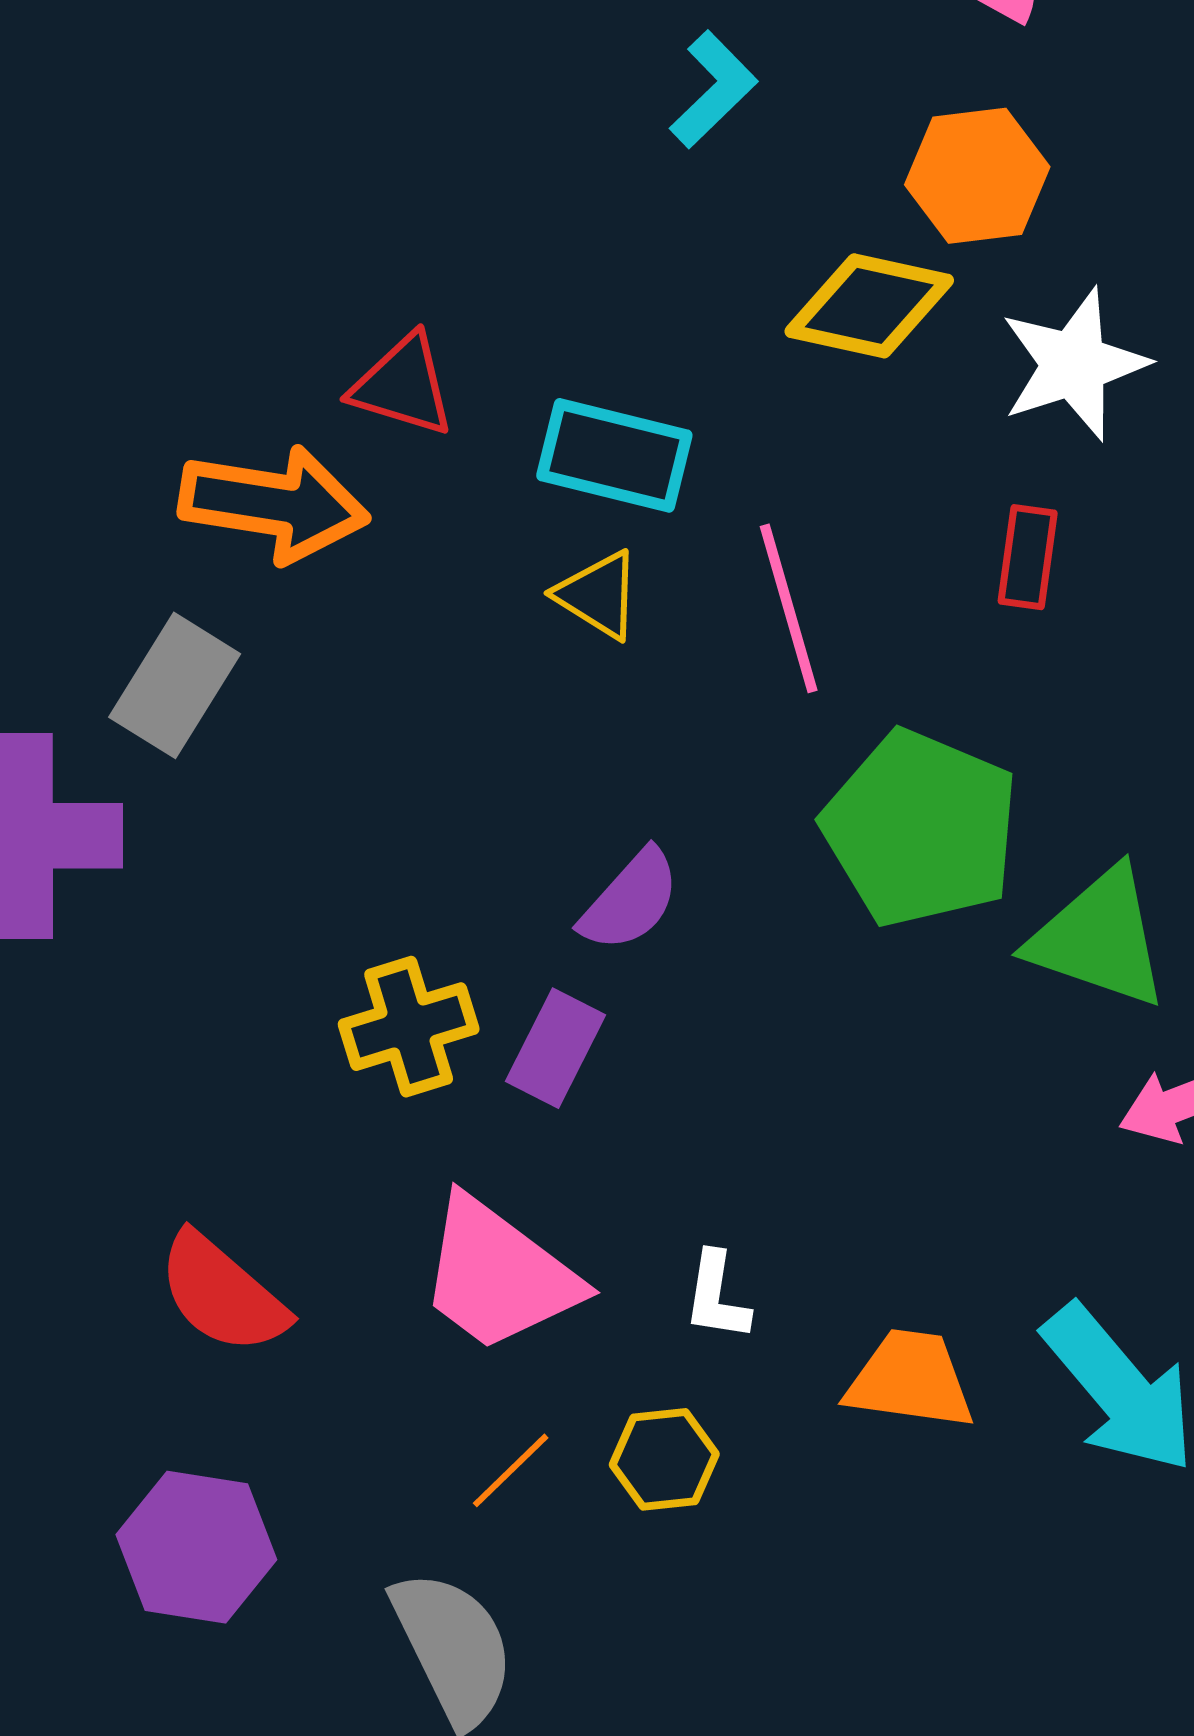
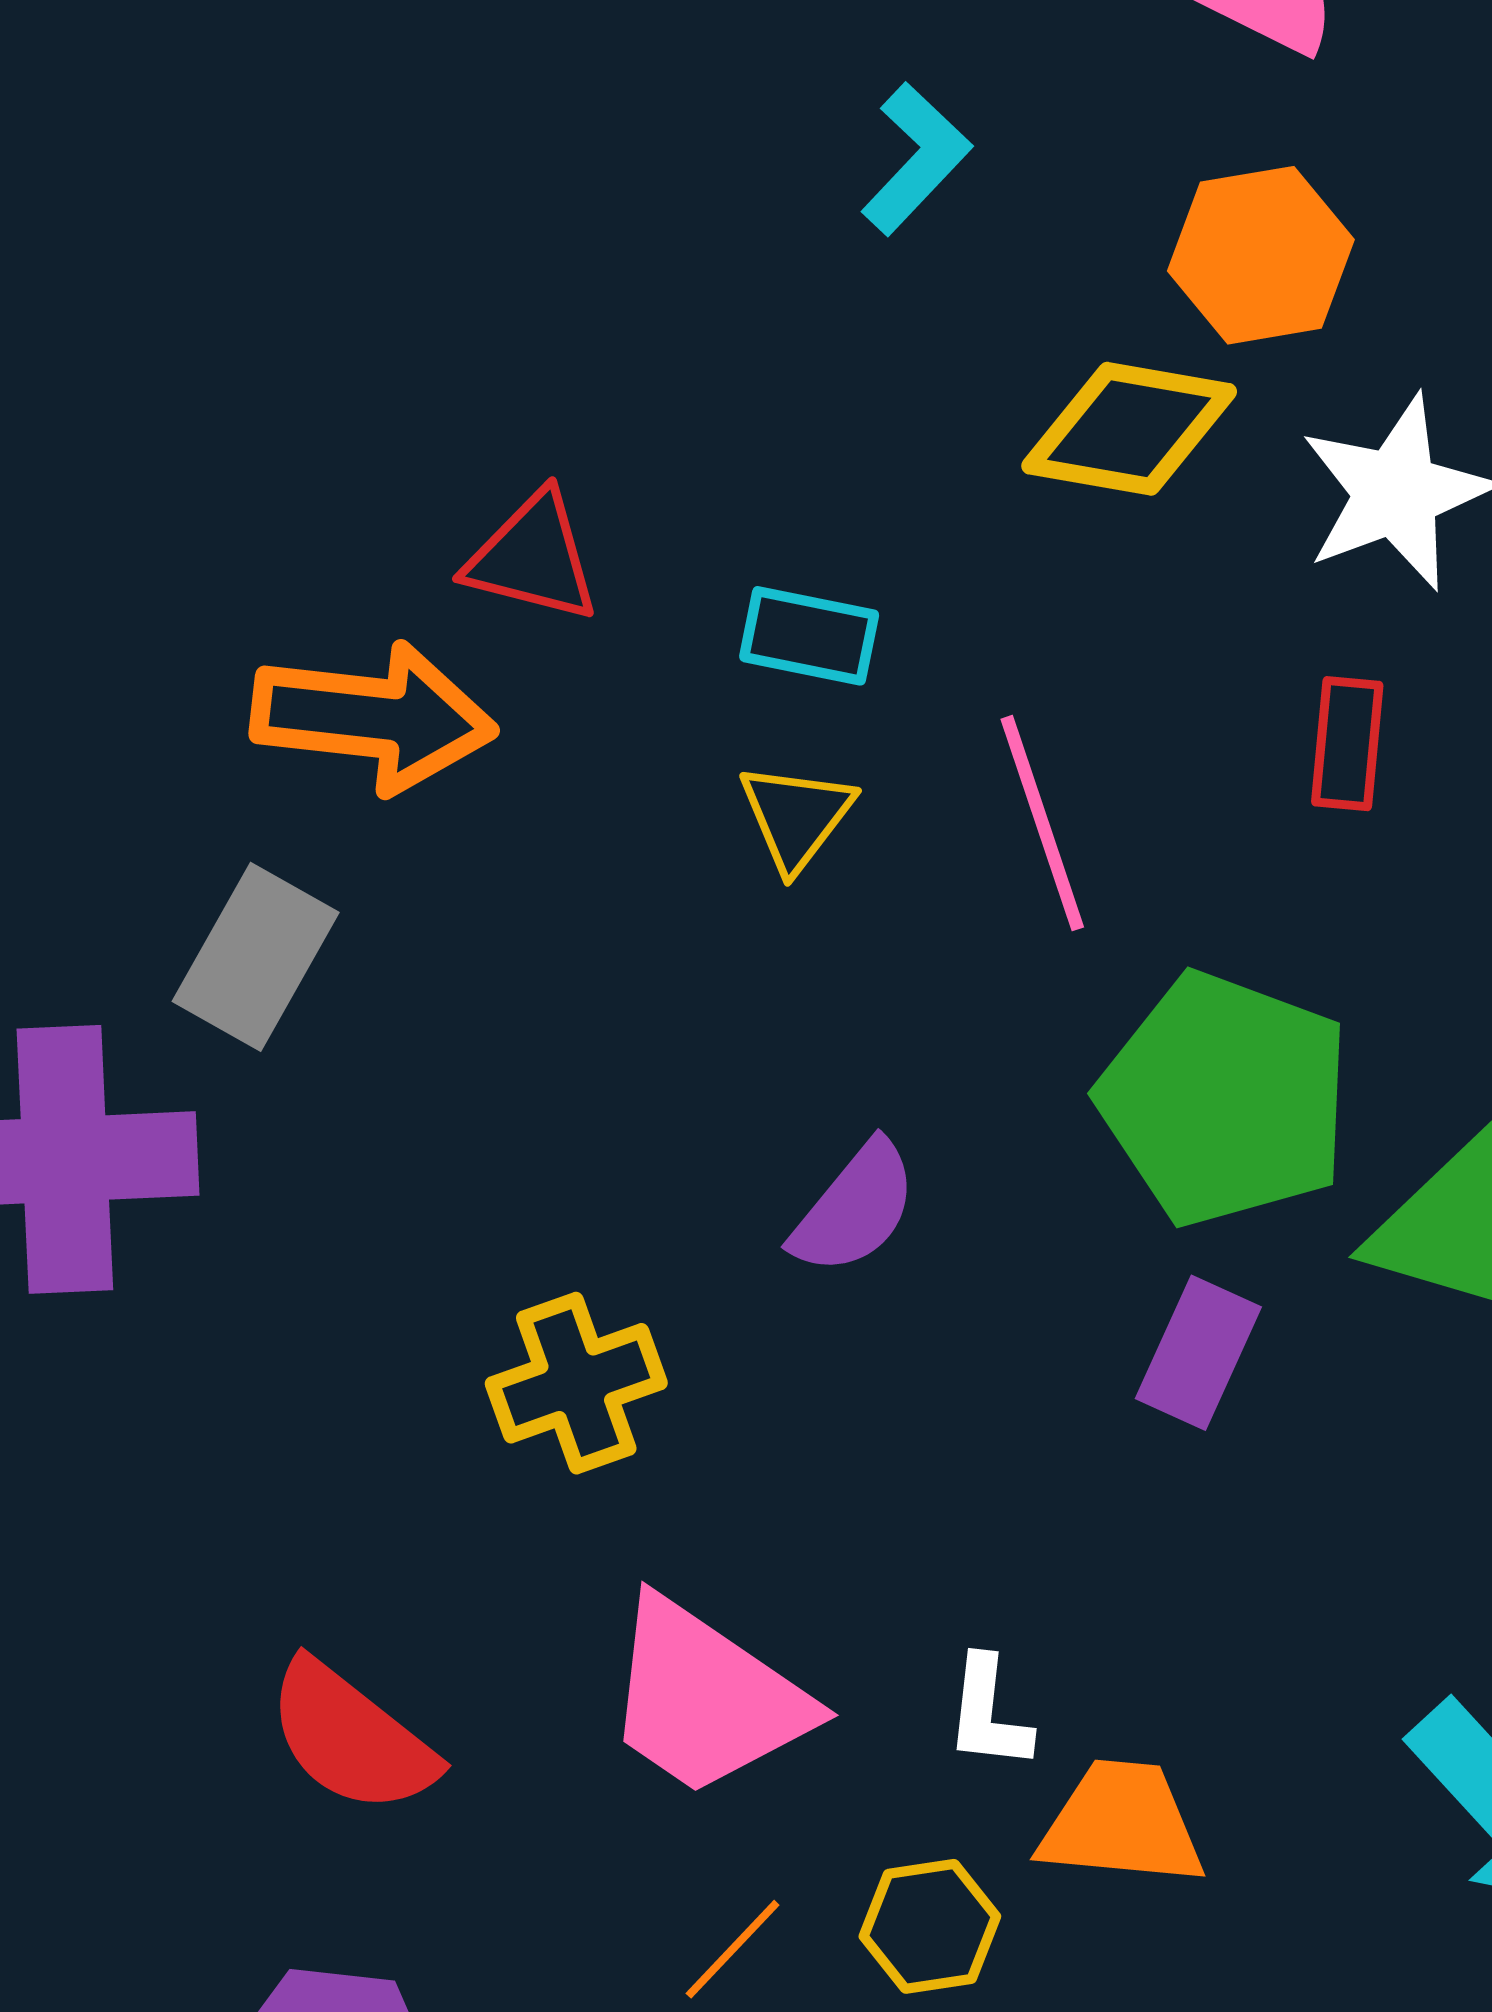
cyan rectangle: (614, 455) -> (809, 636), size x0.7
yellow triangle: (598, 595) -> (796, 816), turned 38
purple rectangle: (556, 1048) -> (1198, 1353), moved
orange trapezoid: (910, 1380) -> (1122, 1824), moved

